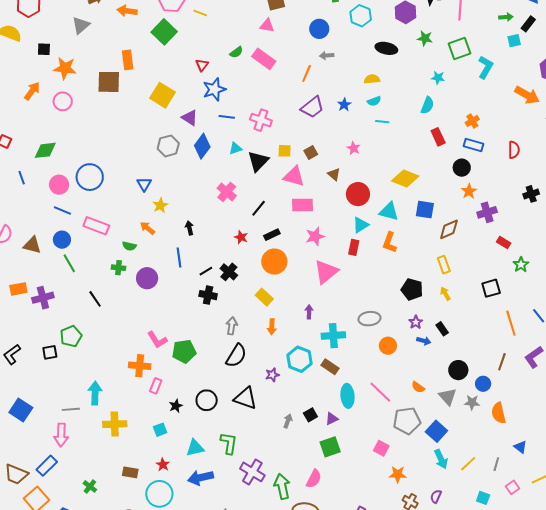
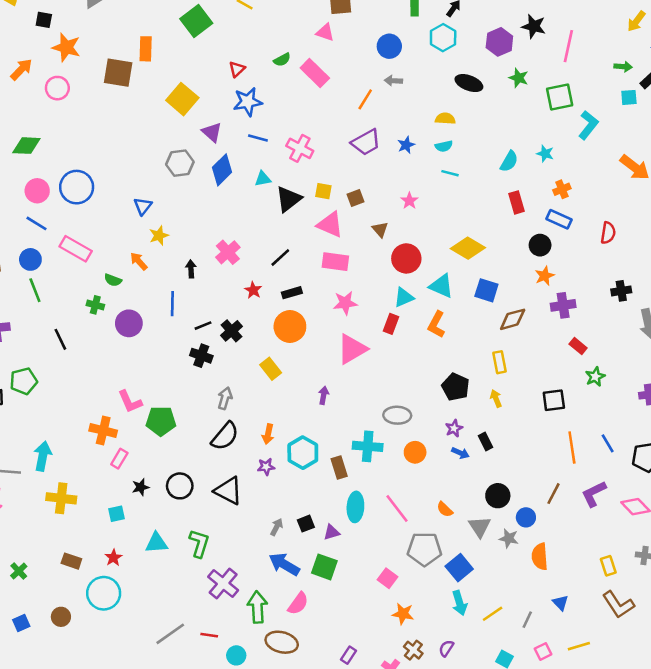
cyan star: (438, 78) -> (545, 154), moved
pink cross: (227, 192) -> (228, 252), moved
orange arrow: (272, 327) -> (268, 434), moved
cyan cross: (333, 336) -> (368, 446), moved
brown rectangle: (330, 367) -> (339, 468), turned 30
green square: (330, 447) -> (324, 567), turned 30
blue arrow: (201, 478) -> (284, 564), moved, turned 35

